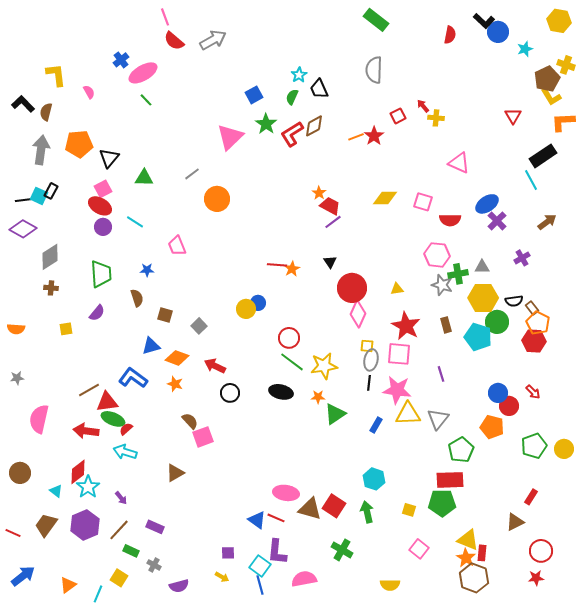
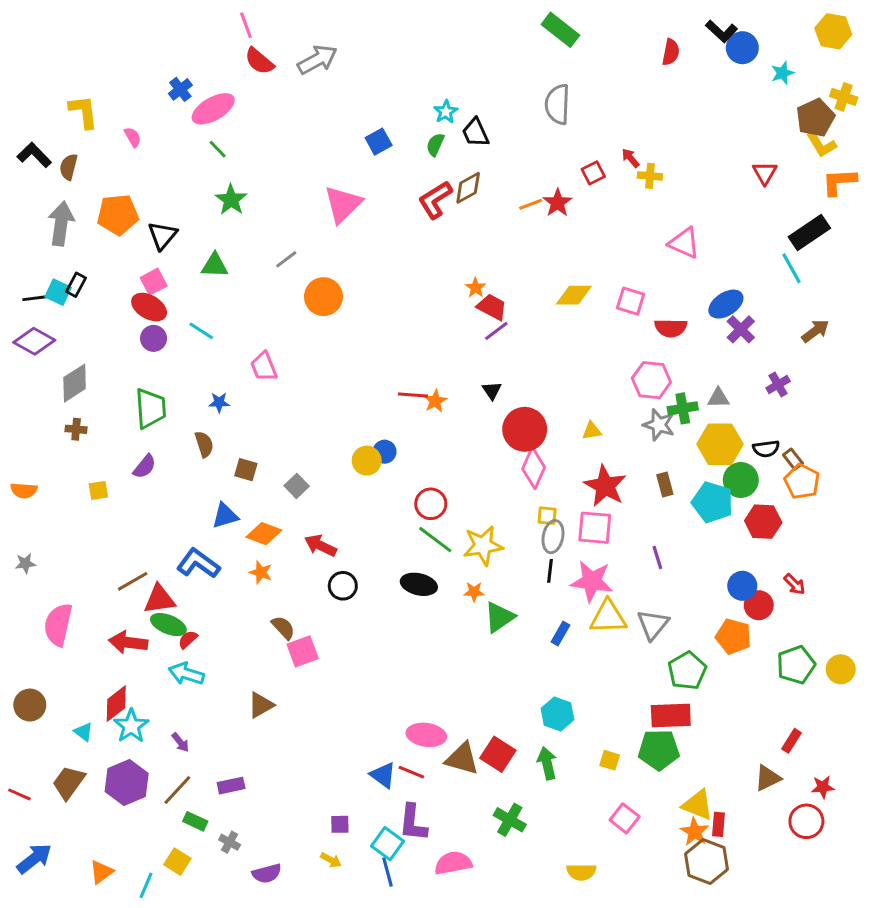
green star: (266, 124) -> (231, 200), moved
red hexagon: (534, 341) -> (763, 522), moved
purple rectangle: (155, 527) -> (231, 786), turned -36
red star: (536, 578) -> (823, 787), moved

